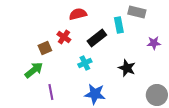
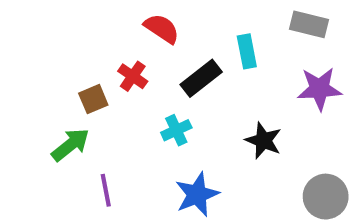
gray rectangle: (137, 12) -> (309, 24), moved
red semicircle: (78, 14) -> (162, 29), turned 48
purple star: (154, 43) -> (319, 89), size x1.5
blue star: (95, 94) -> (197, 194), turned -30

